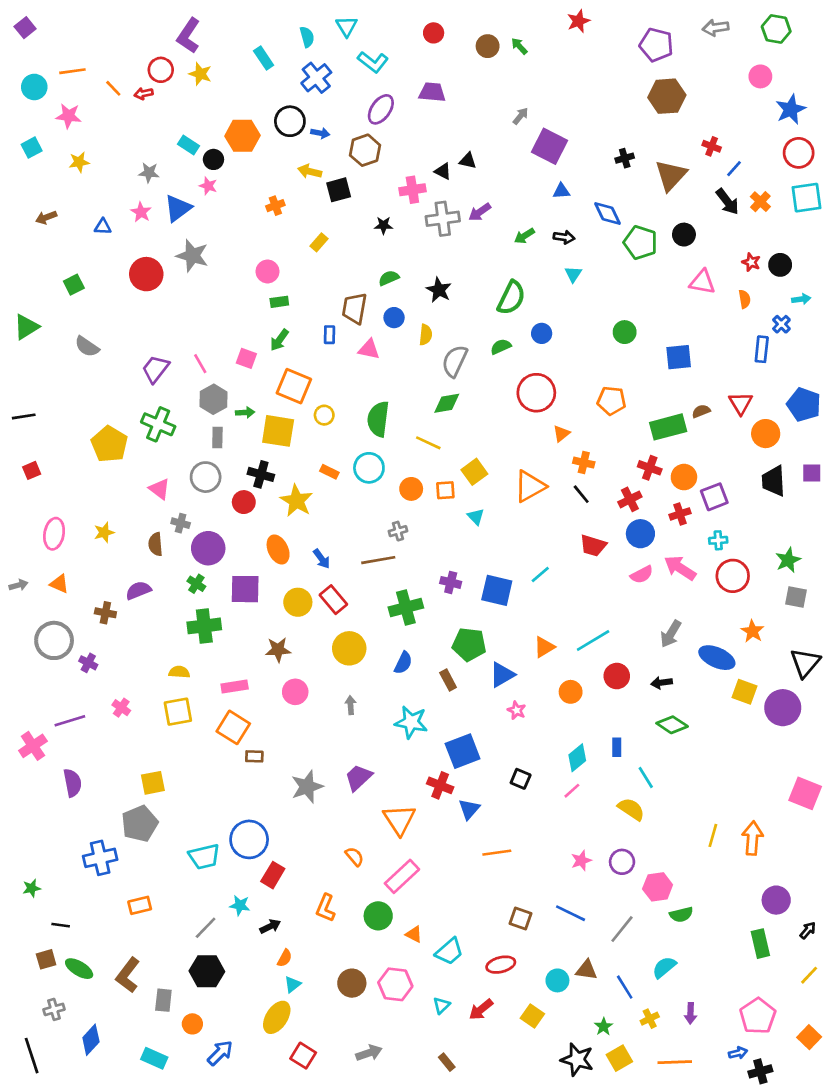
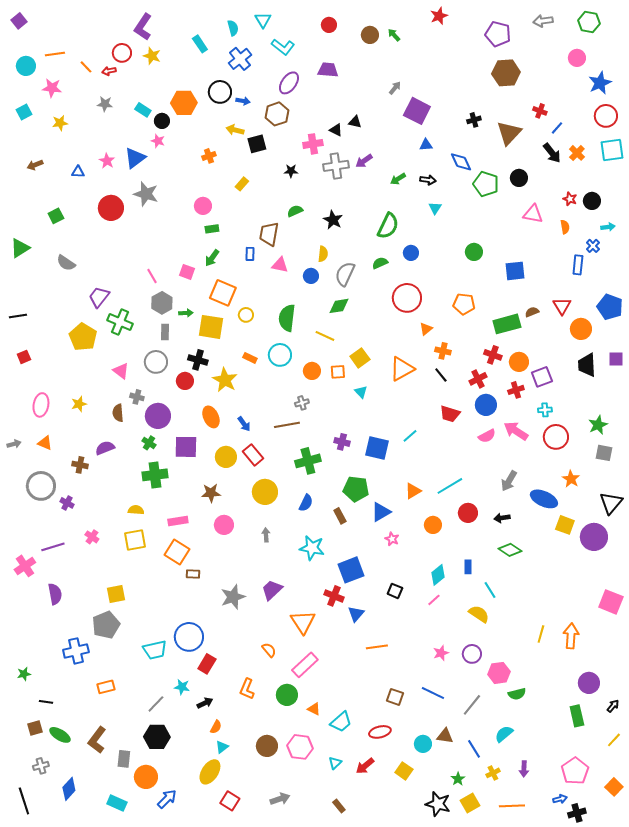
gray star: (149, 173) -> (105, 104), moved
blue circle: (394, 318) -> (311, 276), moved
purple trapezoid: (155, 369) -> (99, 297), moved
orange circle: (192, 1024) -> (146, 777), size x1.5

